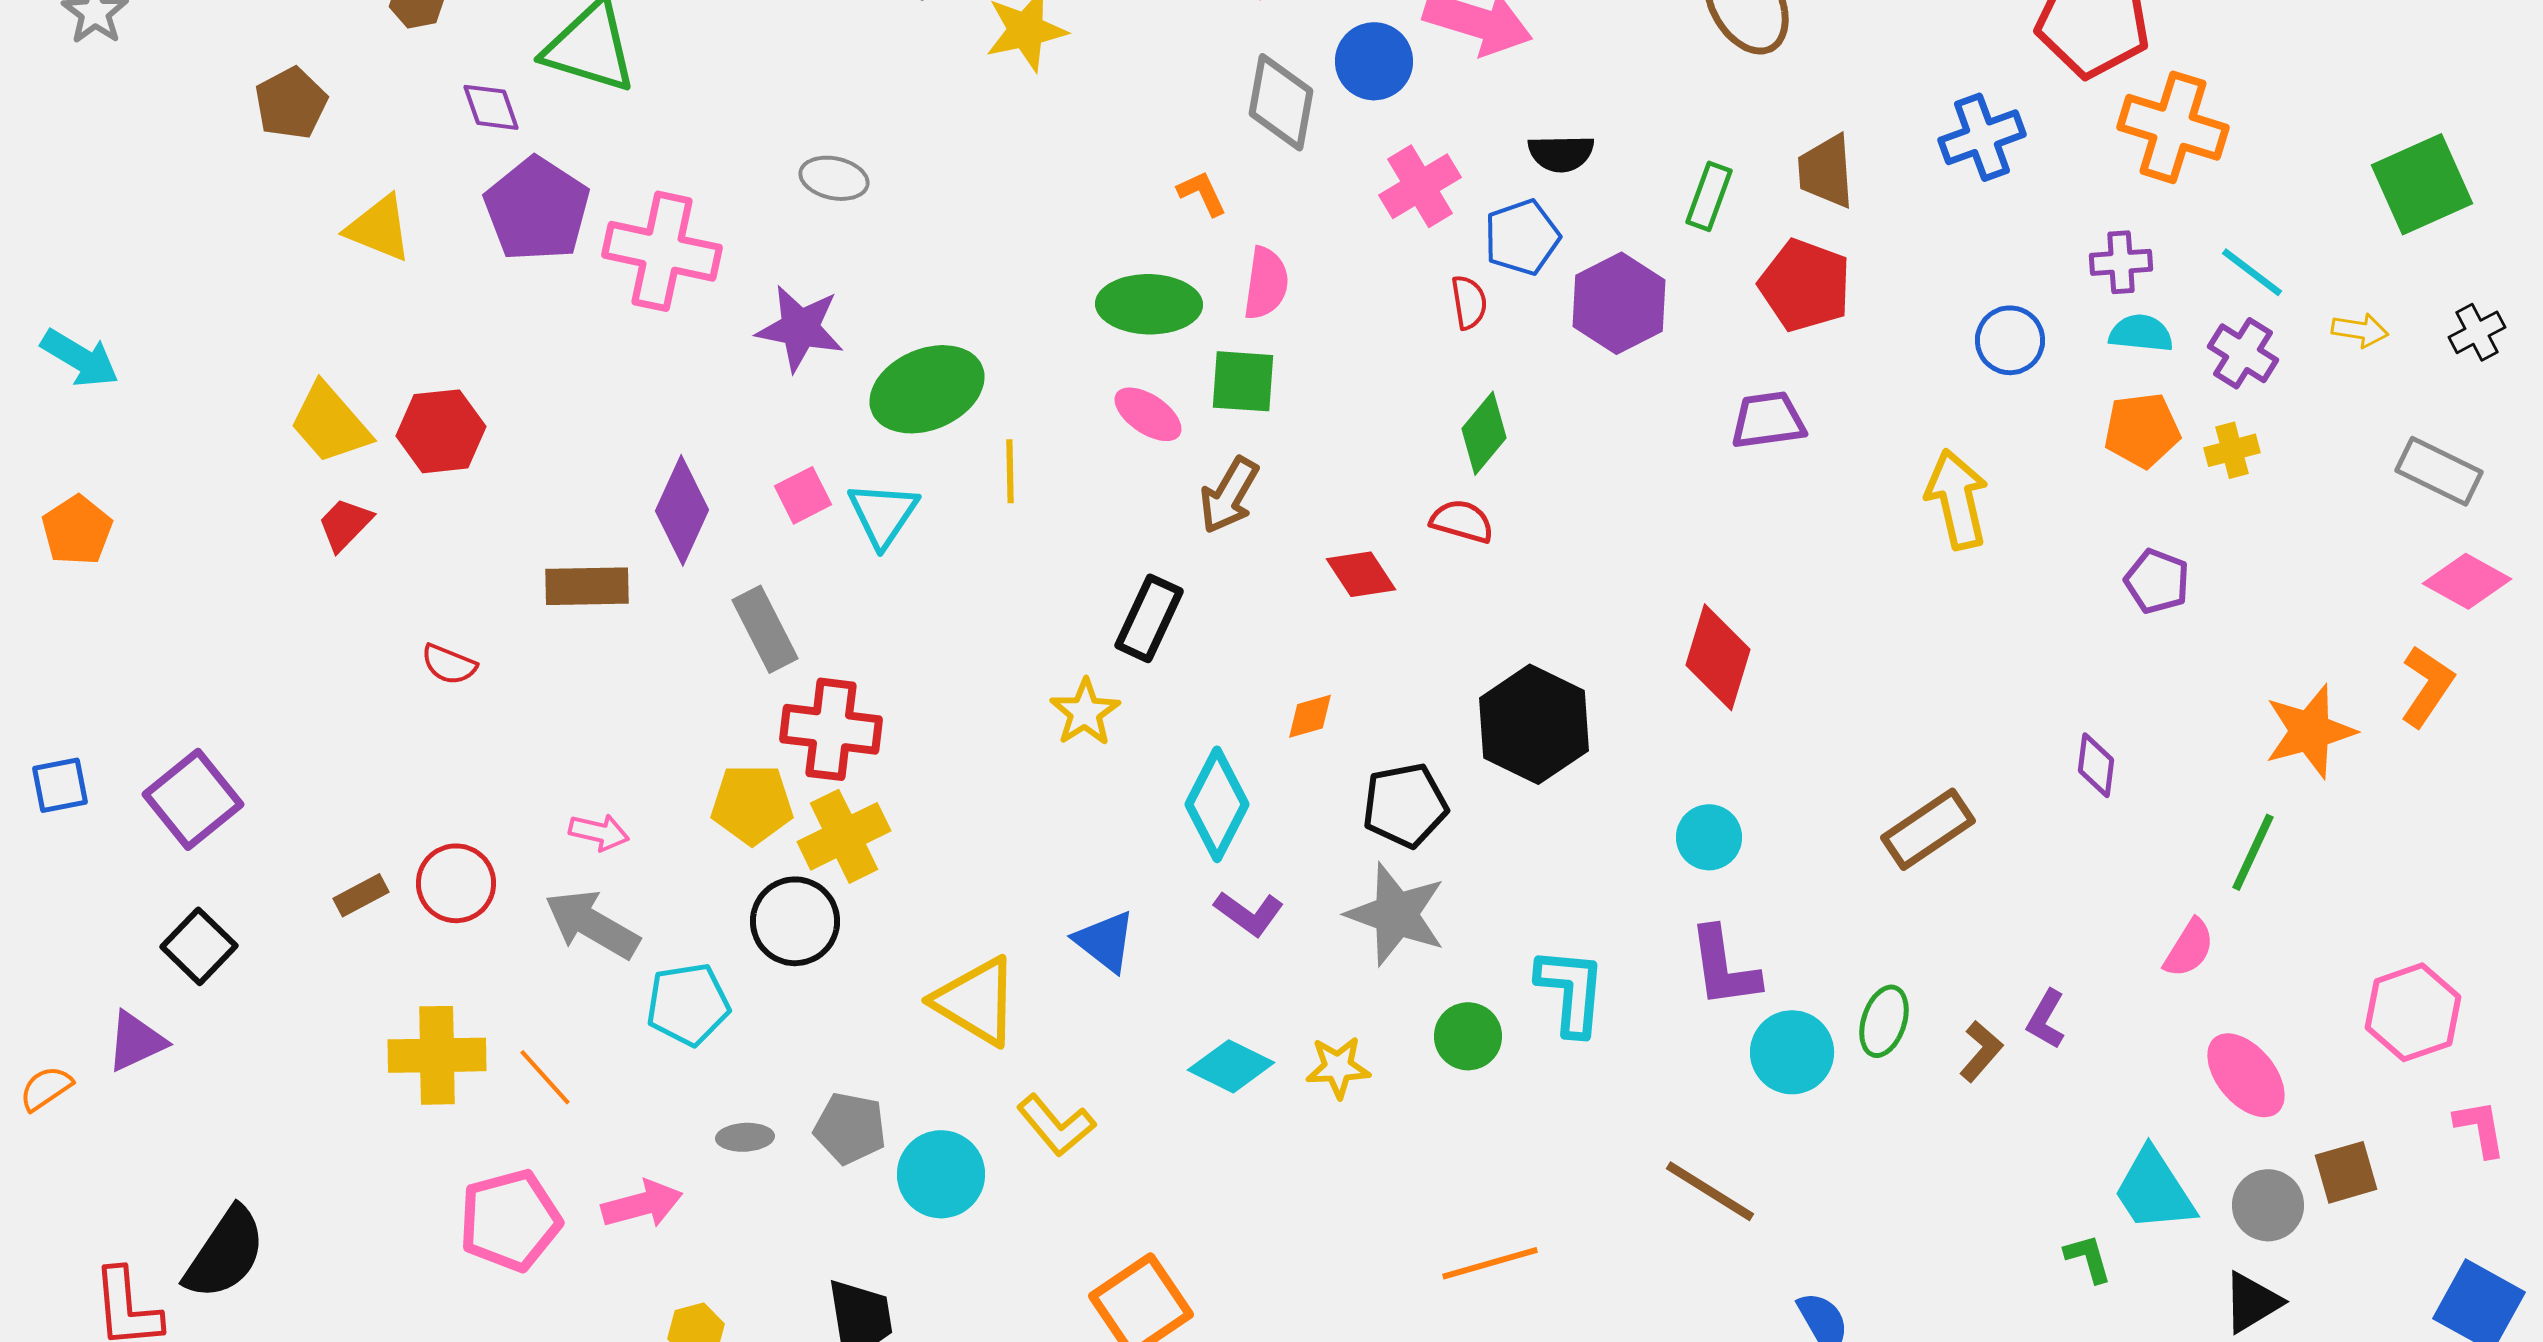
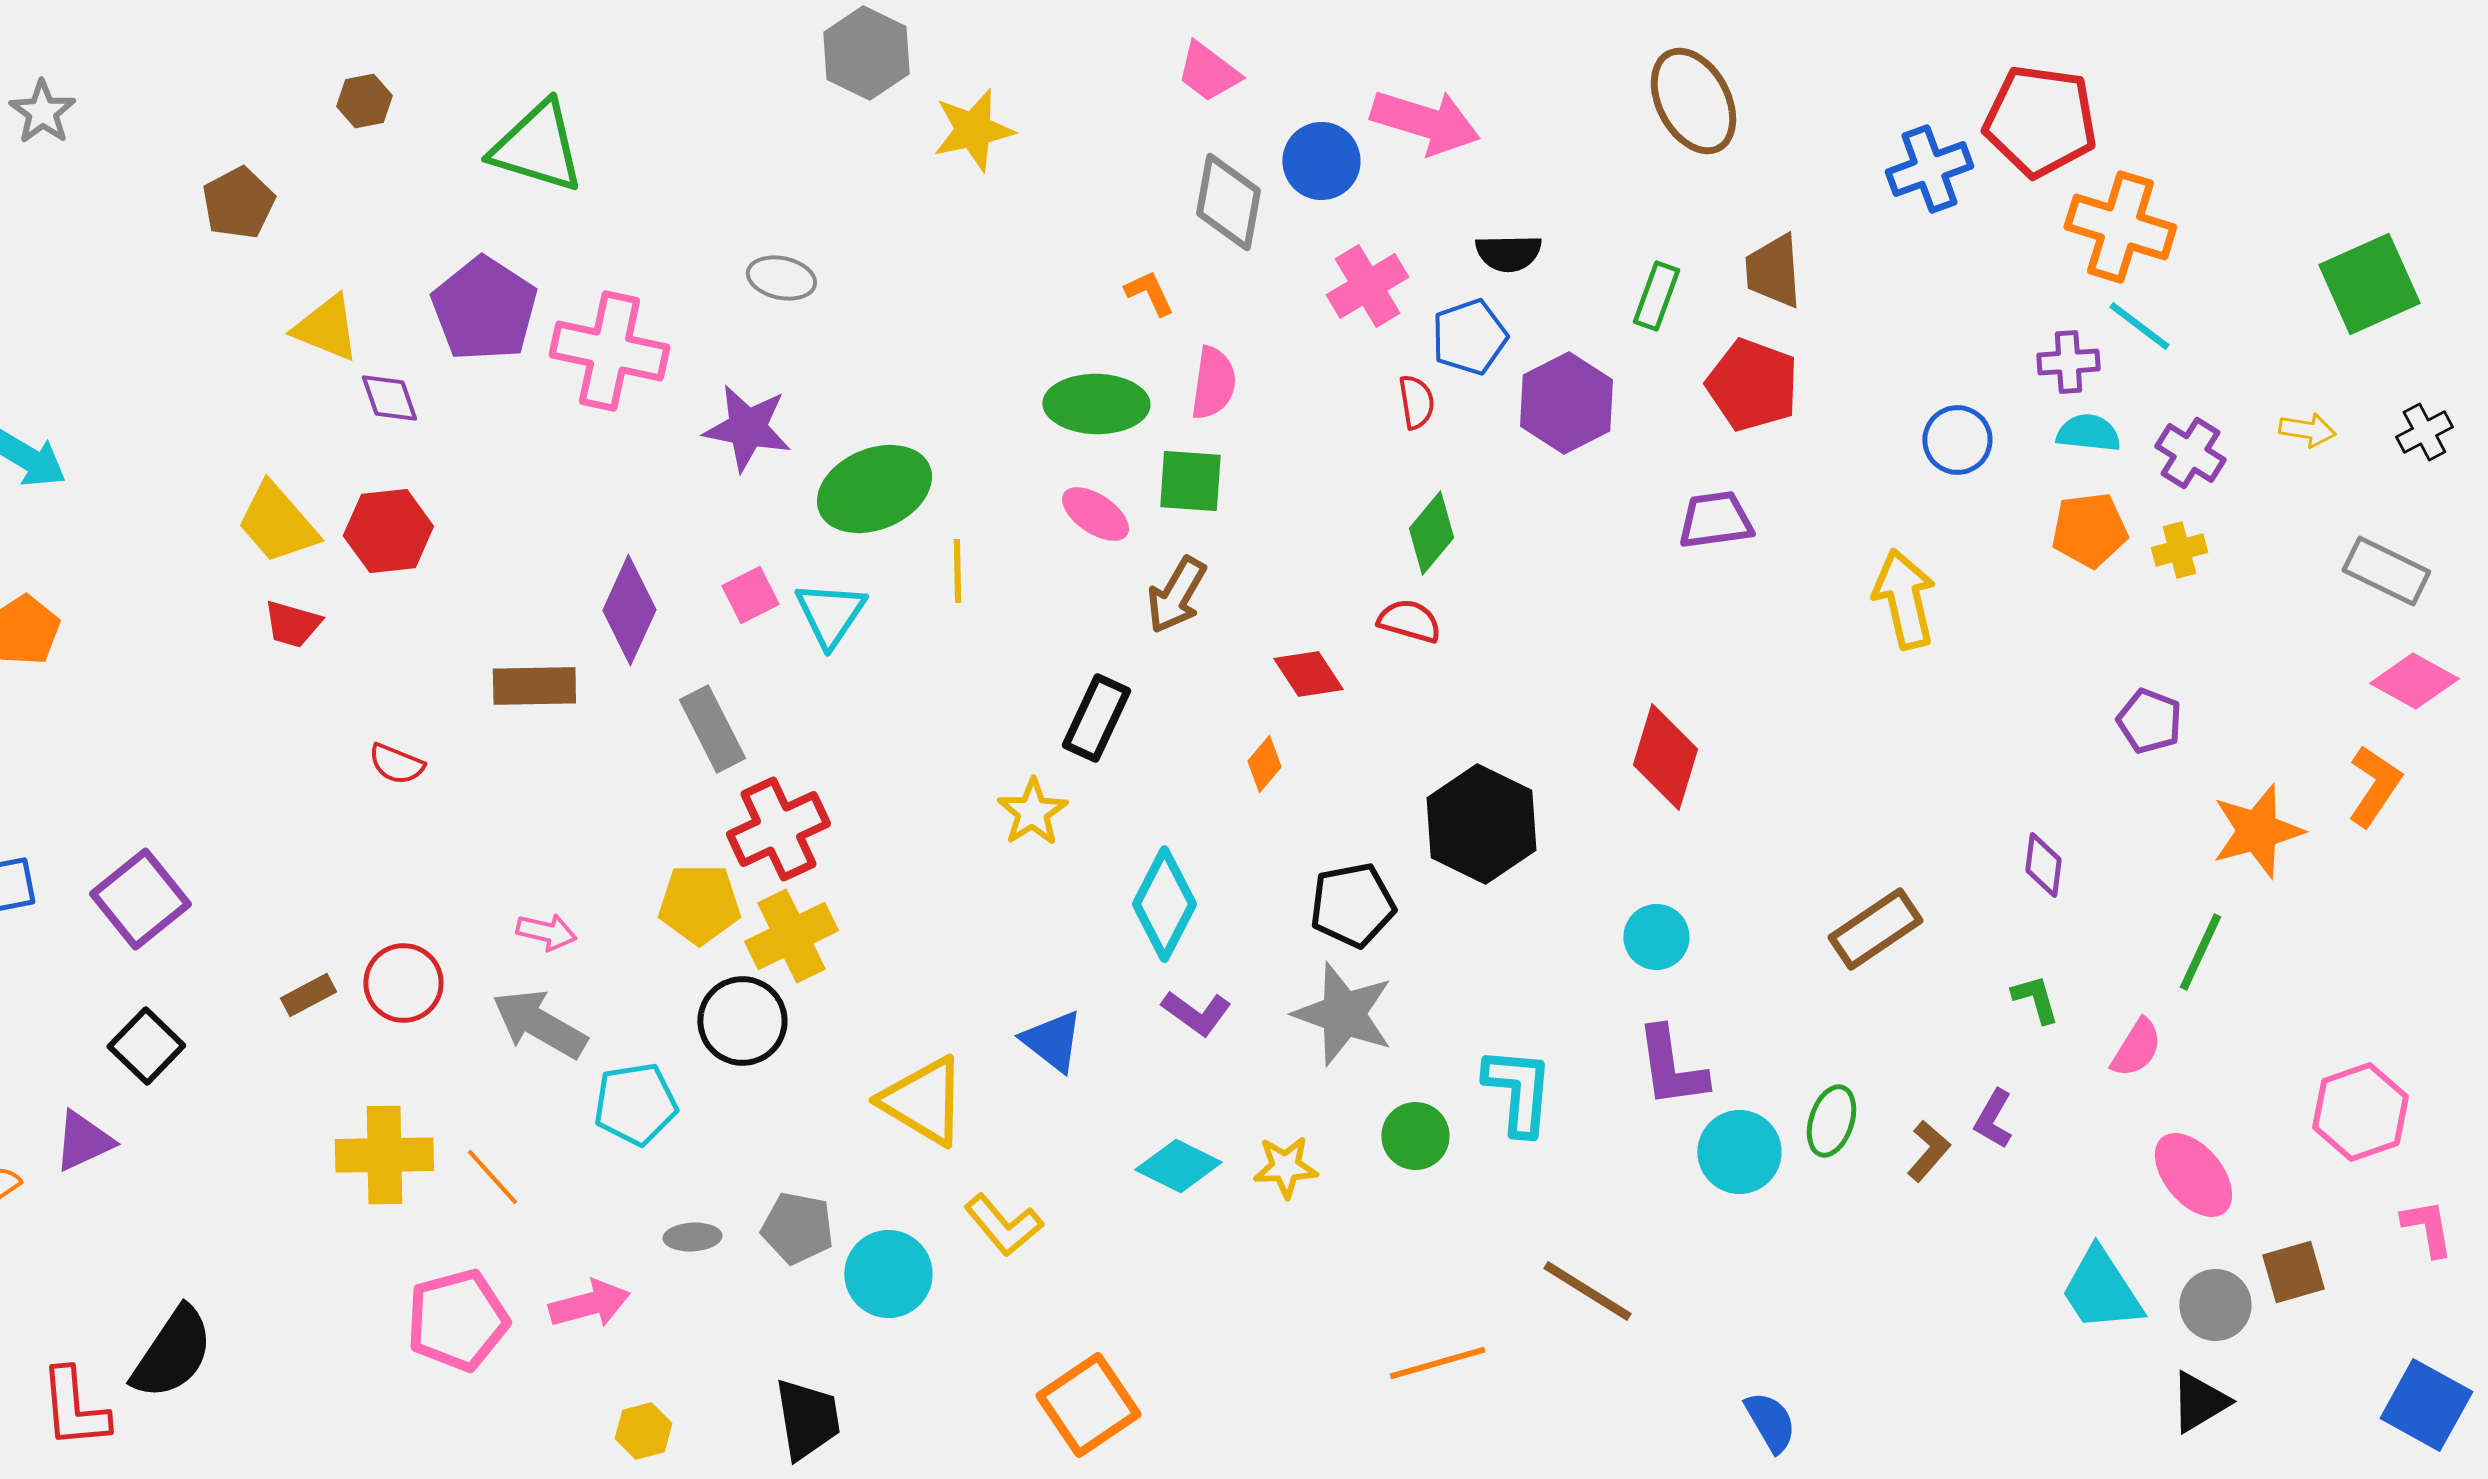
purple diamond: (491, 107) -> (389, 398), moved
blue cross: (1982, 137) -> (1929, 169), moved
cyan line: (2252, 272) -> (2139, 326), moved
red trapezoid: (345, 524) -> (292, 624), turned -118
purple pentagon: (2157, 581) -> (2149, 721), moved
orange diamond: (1310, 716) -> (1264, 764), moved, turned -34
red cross: (831, 729) -> (778, 829), turned -32
brown line: (1710, 1191) -> (1587, 1291), moved
green L-shape: (2088, 1258) -> (2035, 999), moved

